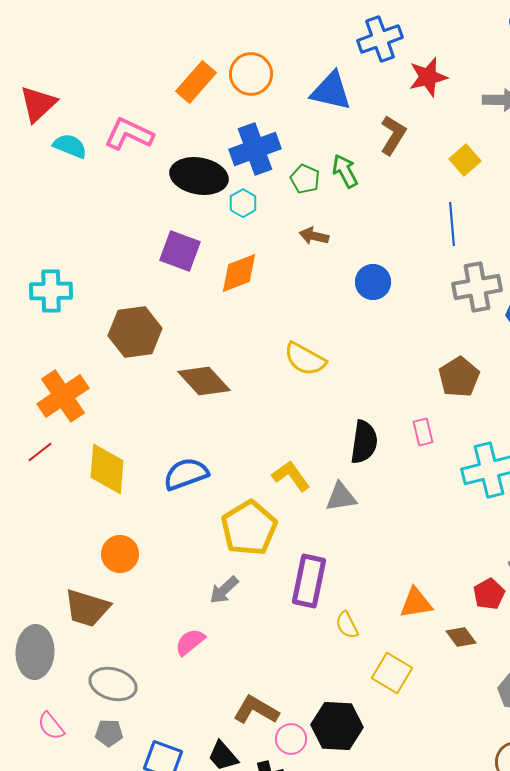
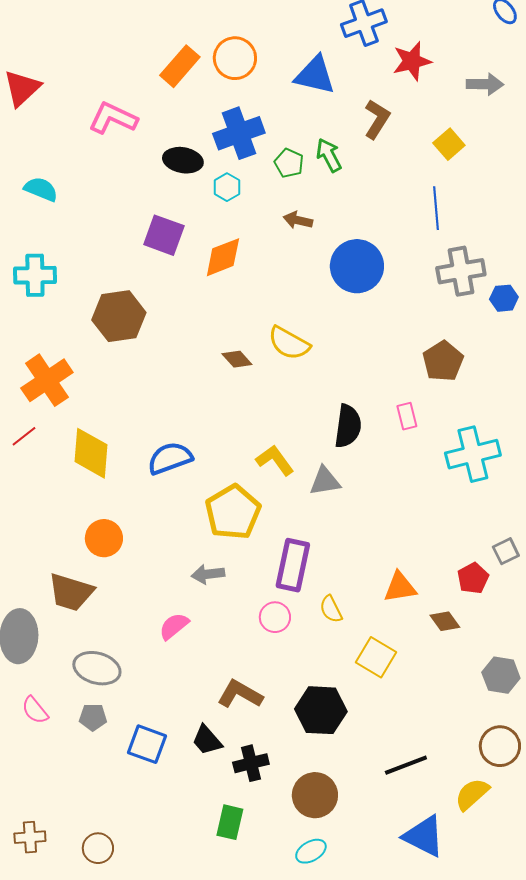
cyan semicircle: (70, 146) -> (41, 189), moved
black ellipse: (199, 176) -> (183, 160), size x0.7
blue circle: (373, 282) -> (357, 266), size x1.5
brown diamond: (204, 381) -> (237, 359), moved, size x0.6
gray arrow: (224, 590) -> (208, 574), turned 36
pink circle: (291, 739) -> (275, 617), moved

